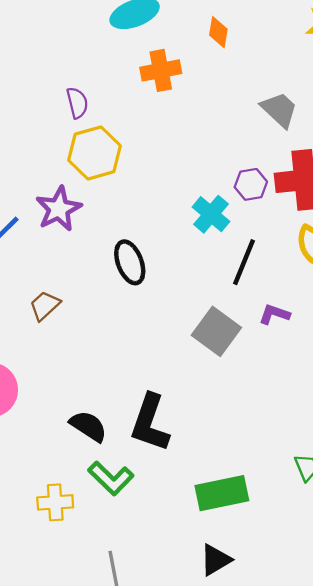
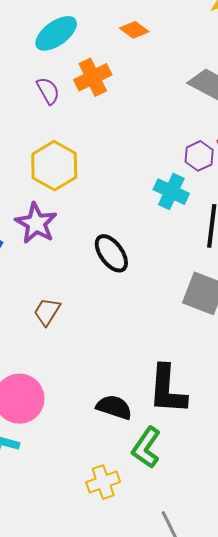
orange diamond: (218, 32) -> (134, 30), turned -48
purple semicircle: (77, 103) -> (48, 91), moved
green L-shape: (111, 478) -> (146, 448), turned 96

